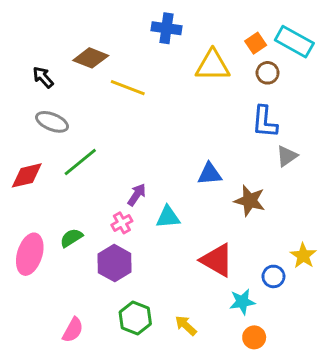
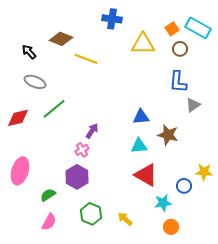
cyan triangle: (168, 217) -> (139, 146), moved
green semicircle: (71, 238) -> (48, 195), moved
yellow star: (303, 256) -> (204, 172), turned -30

